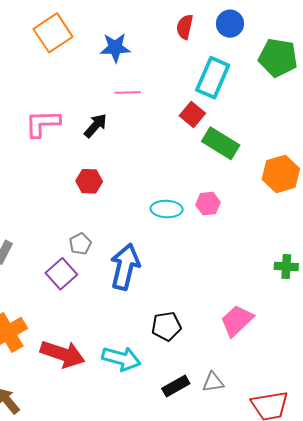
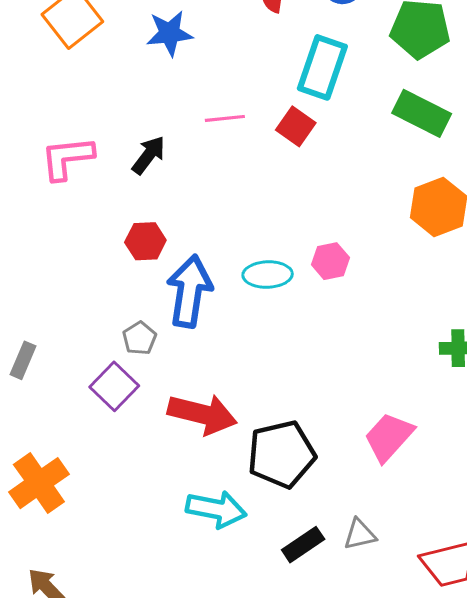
pink line: (128, 92) -> (225, 118), moved
green rectangle: (221, 143) -> (422, 113), moved
blue arrow: (125, 267) -> (189, 291), moved
black pentagon: (166, 326) -> (281, 454), size x1.5
red arrow: (63, 354) -> (202, 414), moved

